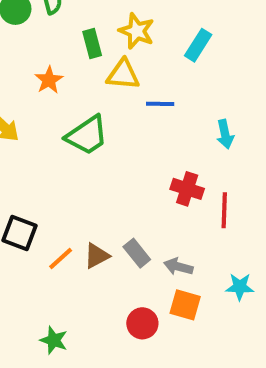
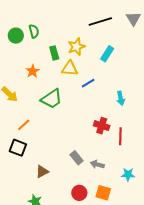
yellow star: (137, 31) -> (76, 47), turned 30
blue line: (160, 104) -> (88, 83), turned -32
brown triangle: (97, 256) -> (42, 172), moved
orange line: (61, 258) -> (24, 125), moved
orange square: (185, 305) -> (103, 193), moved

